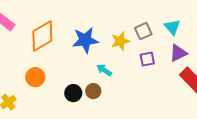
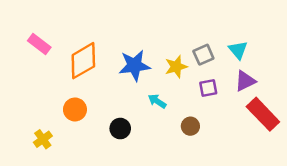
brown circle: (93, 91) -> (190, 126), moved

